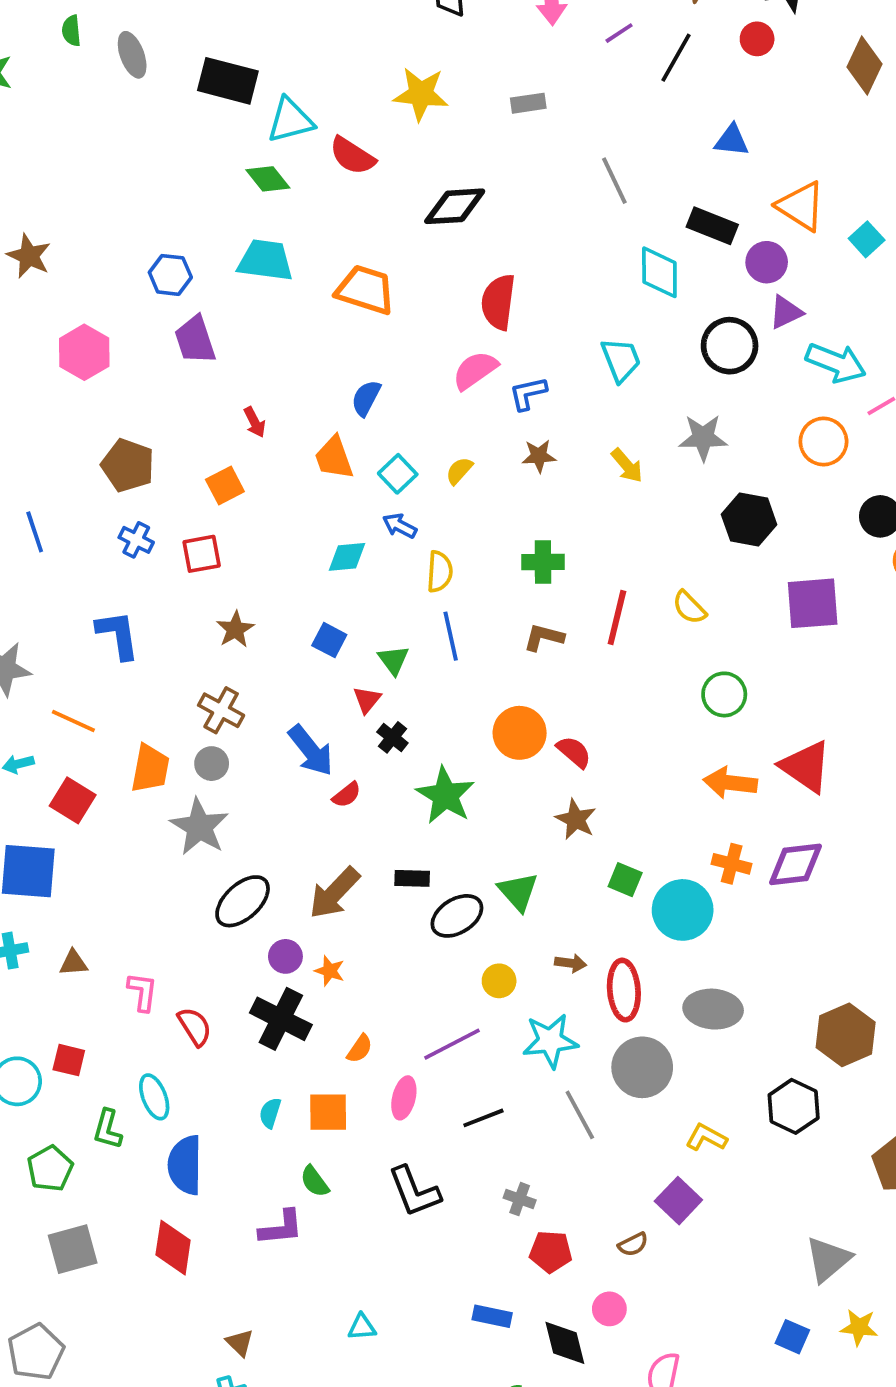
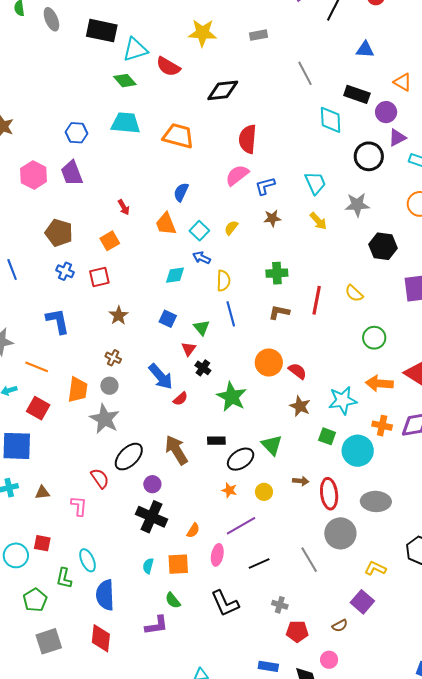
orange triangle: (801, 206) -> (403, 82), size x0.7
purple trapezoid: (195, 340) -> (72, 173), moved
cyan trapezoid: (621, 360) -> (315, 183), moved
brown cross: (221, 710) -> (113, 358), size x0.7
brown arrow: (334, 893) -> (176, 450), turned 108
orange star: (330, 971) -> (229, 490), moved
red semicircle: (195, 1027) -> (100, 478), moved
cyan star: (550, 1041) -> (343, 400), moved

